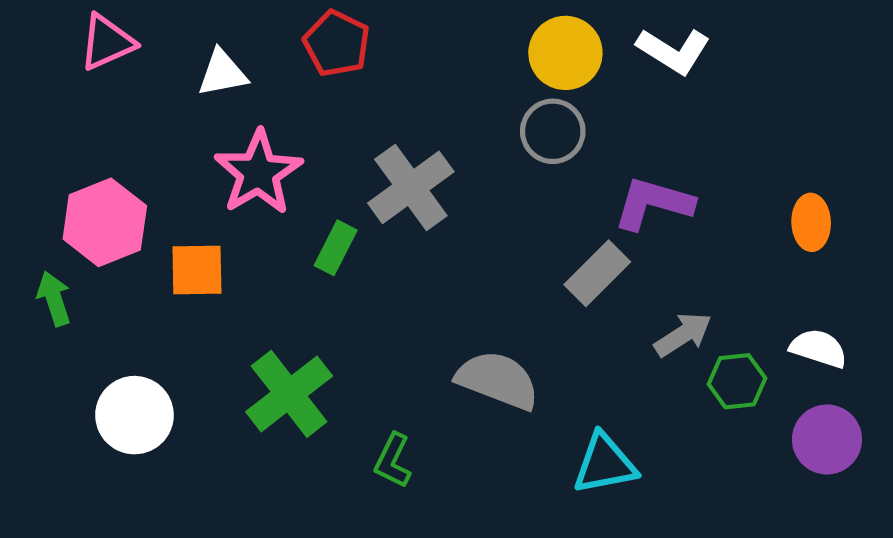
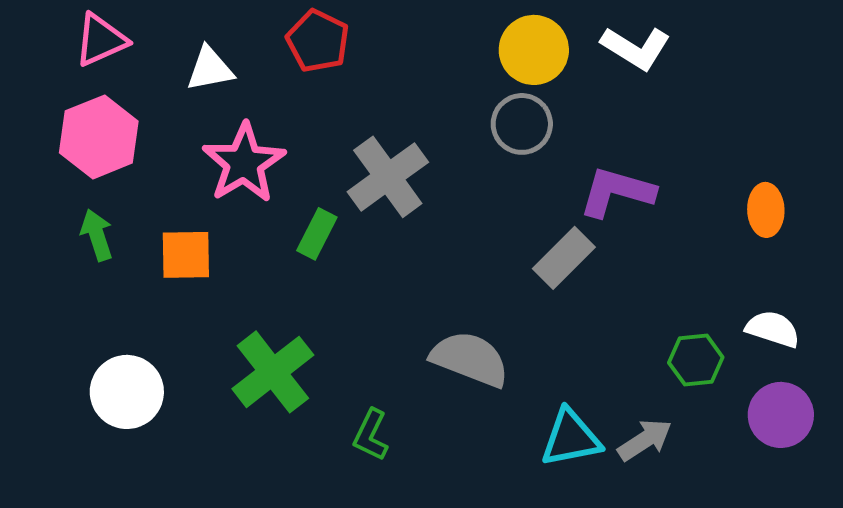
pink hexagon: (105, 222) -> (99, 137), moved
green arrow: (54, 299) -> (97, 235), moved
gray arrow: (683, 335) -> (645, 440), moved

